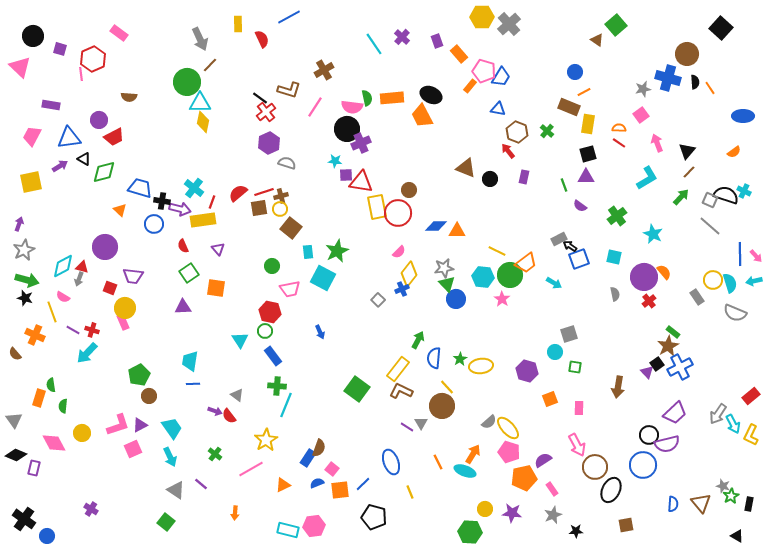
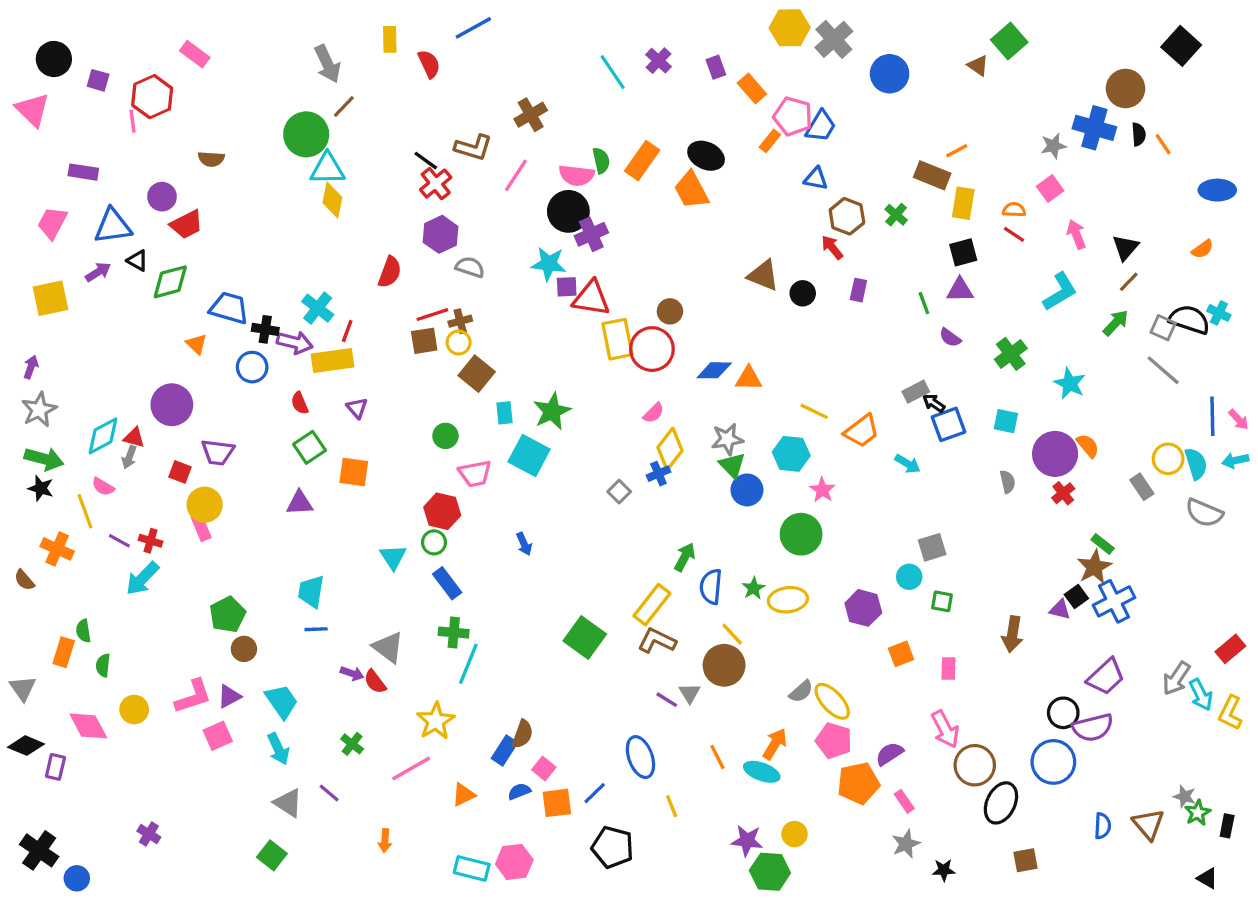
blue circle: (575, 72) -> (890, 74), moved, size x1.5
orange rectangle: (392, 98) -> (642, 161), turned -50
cyan star: (335, 161) -> (549, 264), size x1.5
red semicircle: (238, 193) -> (390, 272), moved, turned 150
green circle: (510, 275) -> (801, 534), moved
purple triangle: (647, 372) -> (1060, 610), turned -32
gray triangle: (237, 395) -> (388, 647), size x1.5
purple star: (512, 513) -> (747, 841), moved

